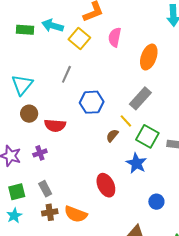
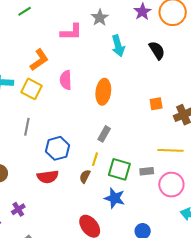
gray rectangle: (140, 98) -> (104, 134), size x0.7
yellow line: (126, 121) -> (95, 159), turned 72
red semicircle: (55, 125) -> (48, 177), moved

